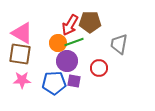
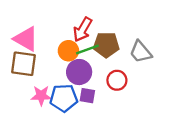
brown pentagon: (90, 22) -> (106, 45), moved
gray trapezoid: (119, 44) -> (141, 52), turned -50
pink star: (22, 80) -> (41, 96), moved

